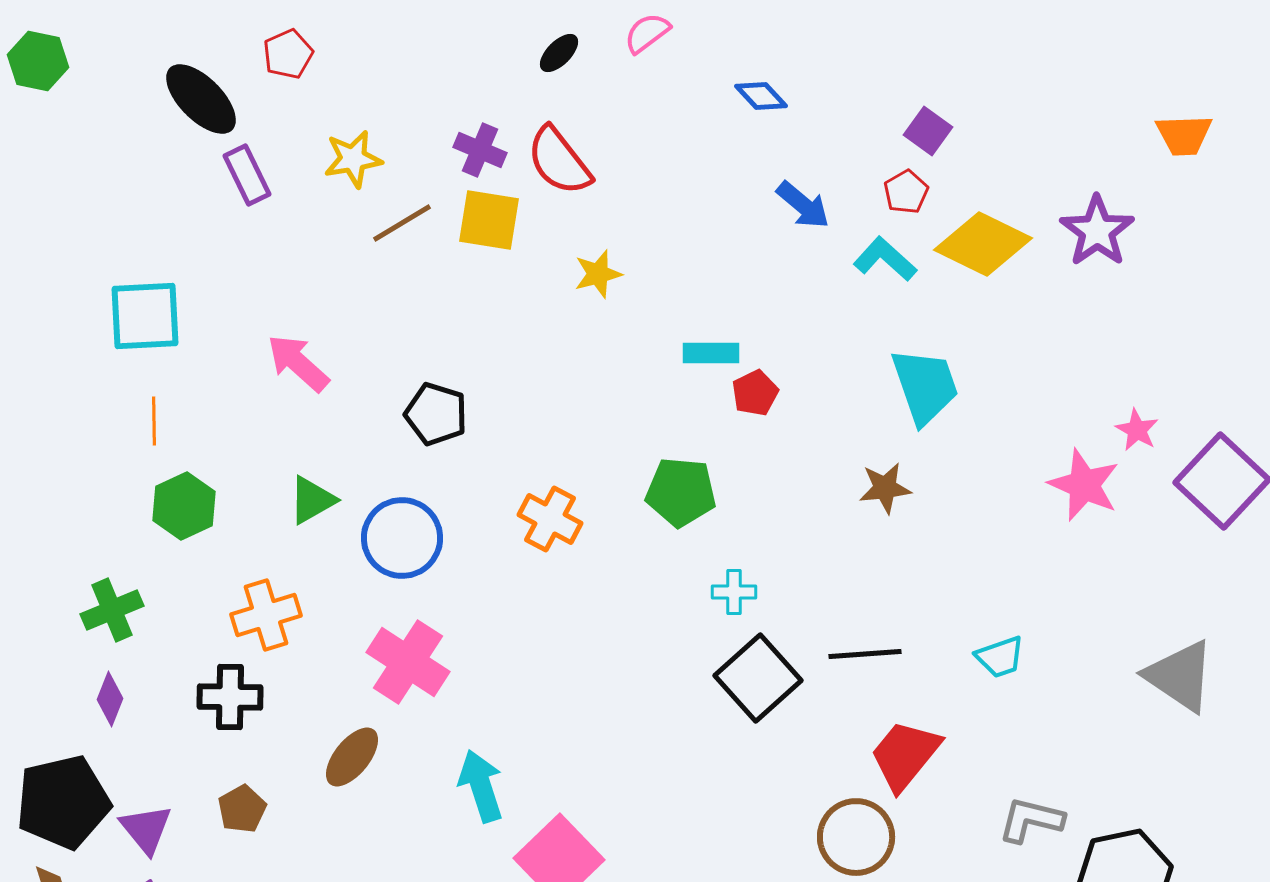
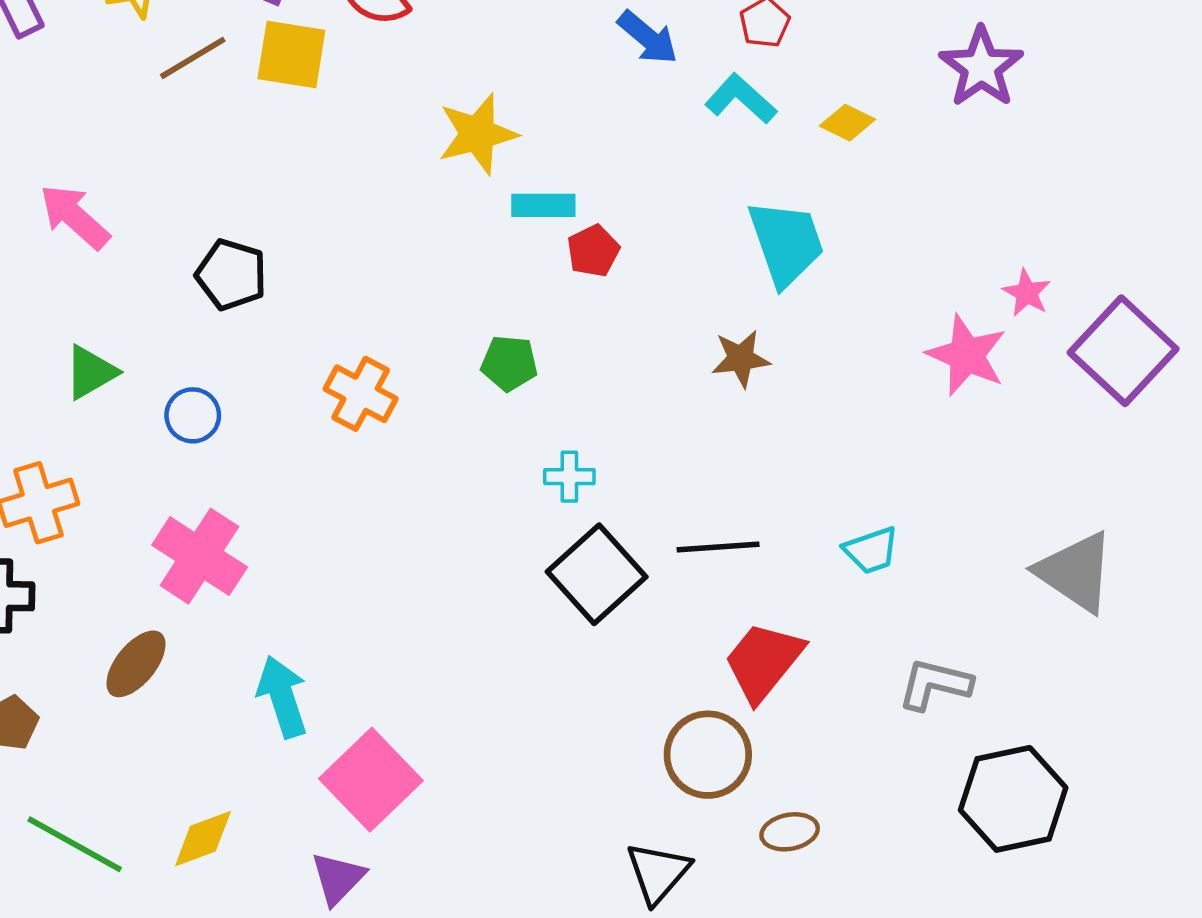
yellow diamond: (983, 244) -> (847, 123), moved, size x0.5
yellow star: (598, 274) -> (478, 134), moved, size x1.5
green pentagon: (681, 492) -> (509, 363), size x0.7
blue circle: (402, 538) -> (193, 415), size x0.6
gray L-shape: (1031, 820) -> (935, 684), moved

